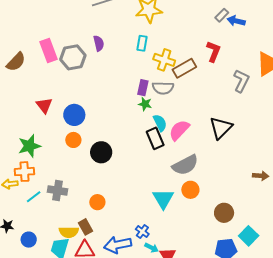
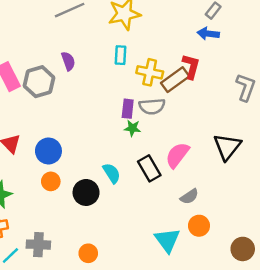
blue arrow: (236, 21) -> (208, 34), moved
red L-shape: (213, 52) -> (191, 66), moved
cyan semicircle: (160, 123) -> (112, 173), moved
gray semicircle: (185, 165) -> (189, 196), size x0.6

